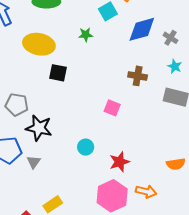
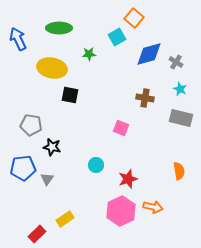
green star: (86, 35) -> (89, 54), moved
black star: (39, 128) -> (52, 147), size x0.7
orange semicircle: (176, 164) -> (179, 171), moved, turned -90

